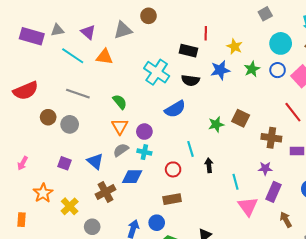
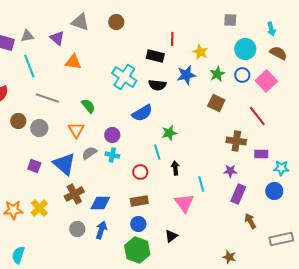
gray square: (265, 14) -> (230, 20), turned 32
gray triangle: (123, 30) -> (80, 22), moved, turned 36
cyan line: (73, 56) -> (29, 66), moved, turned 35
brown square: (241, 118) -> (216, 103), moved
green star: (216, 124) -> (169, 133), moved
orange triangle: (120, 126) -> (76, 130), moved
blue triangle: (95, 161) -> (64, 164), size x1.4
blue diamond: (132, 177) -> (100, 203), moved
orange star: (43, 193) -> (13, 210), moved, turned 30
pink triangle: (248, 206) -> (184, 203), moved
blue circle: (157, 223) -> (138, 224), moved
gray circle: (92, 227) -> (77, 229), moved

